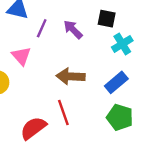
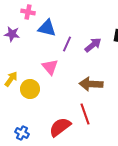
purple arrow: (73, 29) -> (93, 45), turned 96

